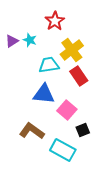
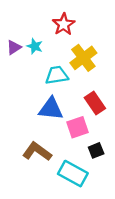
red rectangle: (79, 76) -> (95, 103), moved
pink square: (67, 110) -> (78, 127), turned 30

